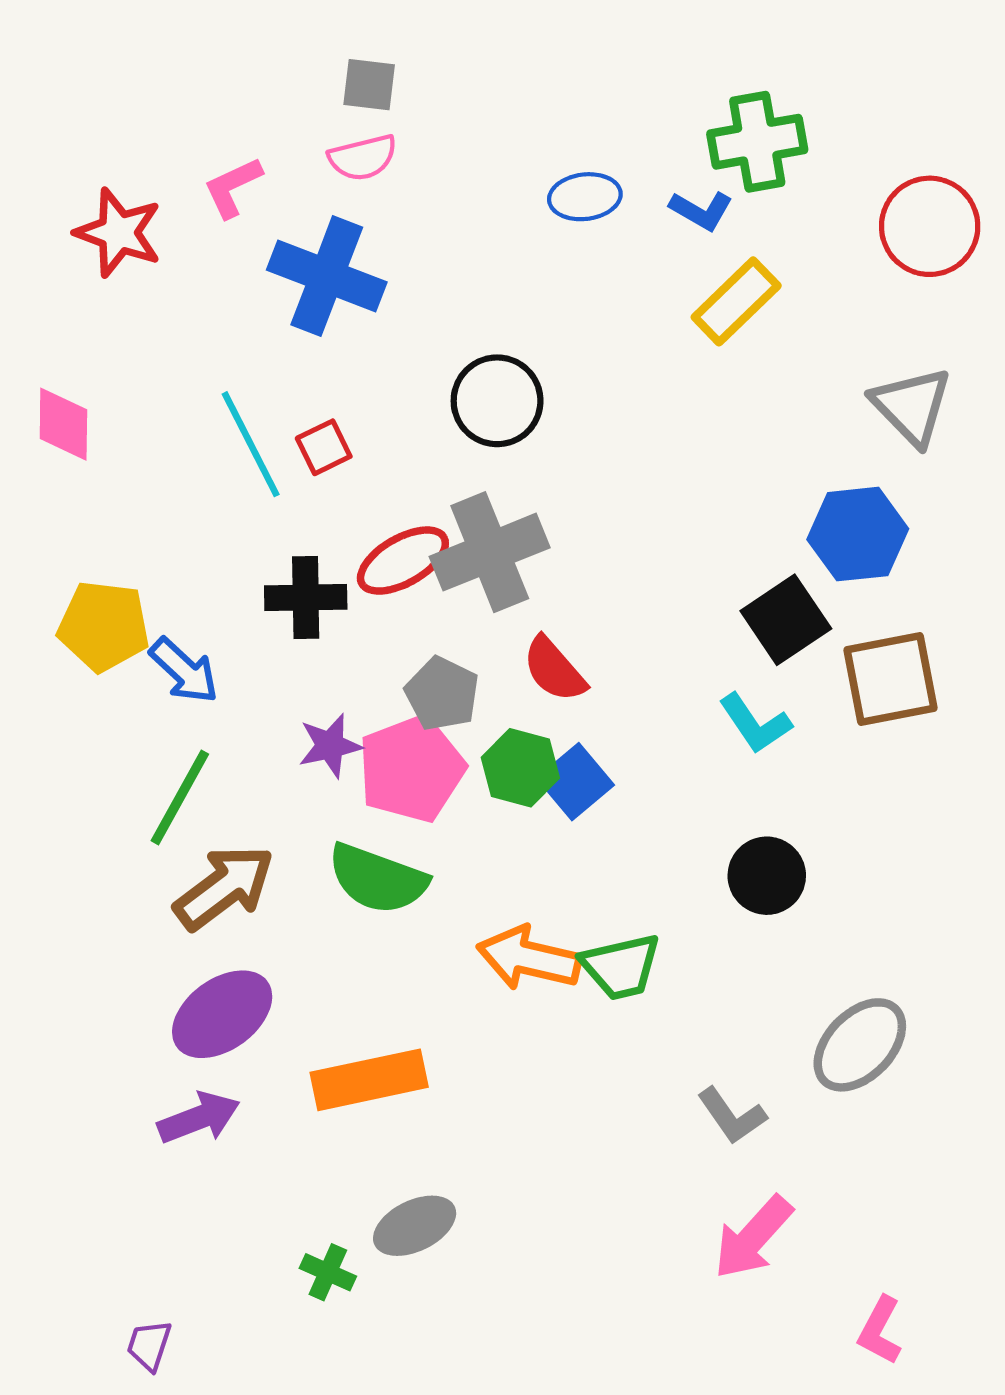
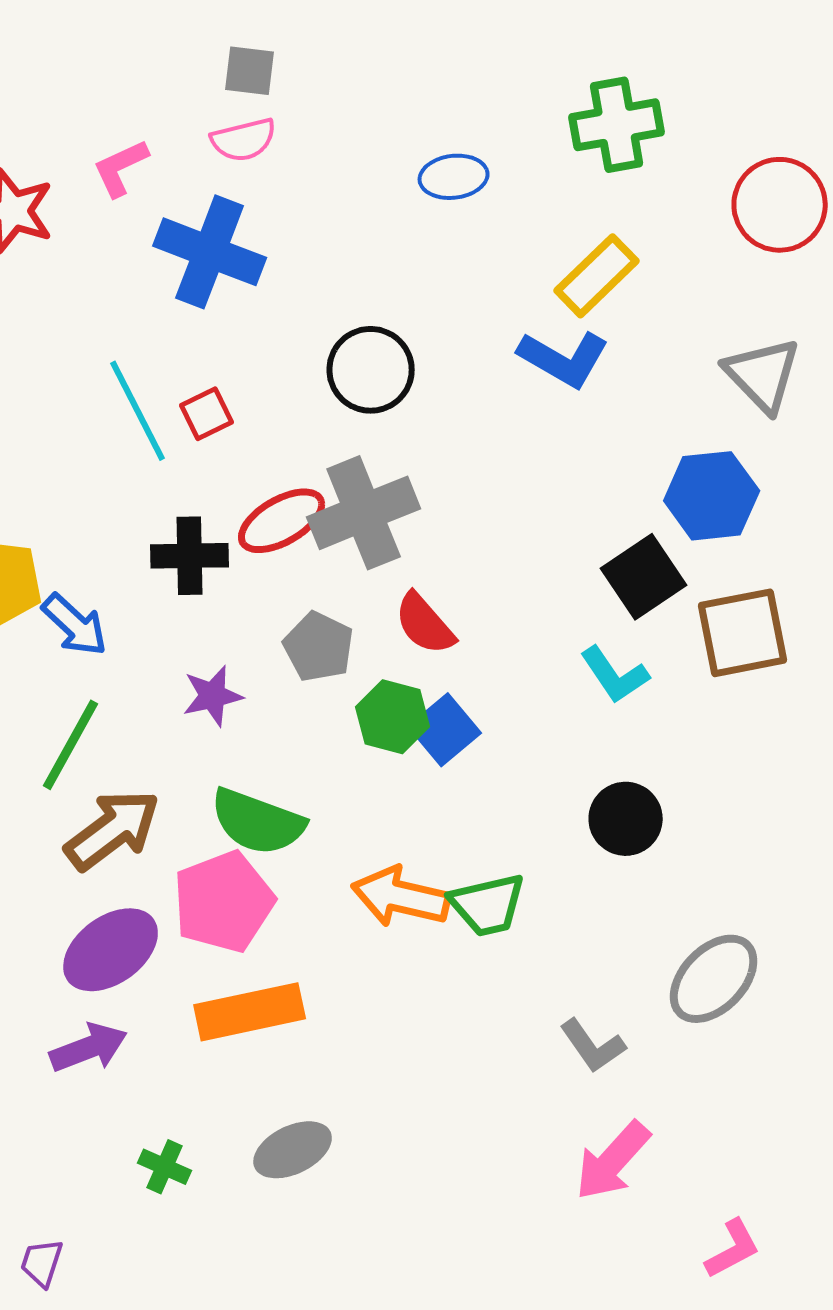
blue L-shape: (701, 210) -> (564, 359), moved, size x1.5
pink pentagon: (411, 769) -> (224, 902), moved
green cross: (328, 1272) -> (165, 1167), moved
pink L-shape: (880, 1330) -> (733, 1249), turned -146

